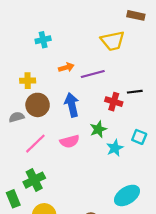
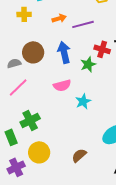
yellow cross: (28, 81) -> (24, 14), moved
green star: (98, 129) -> (88, 64), moved
pink line: (35, 144) -> (18, 87), moved
cyan star: (115, 148) -> (83, 101), moved

